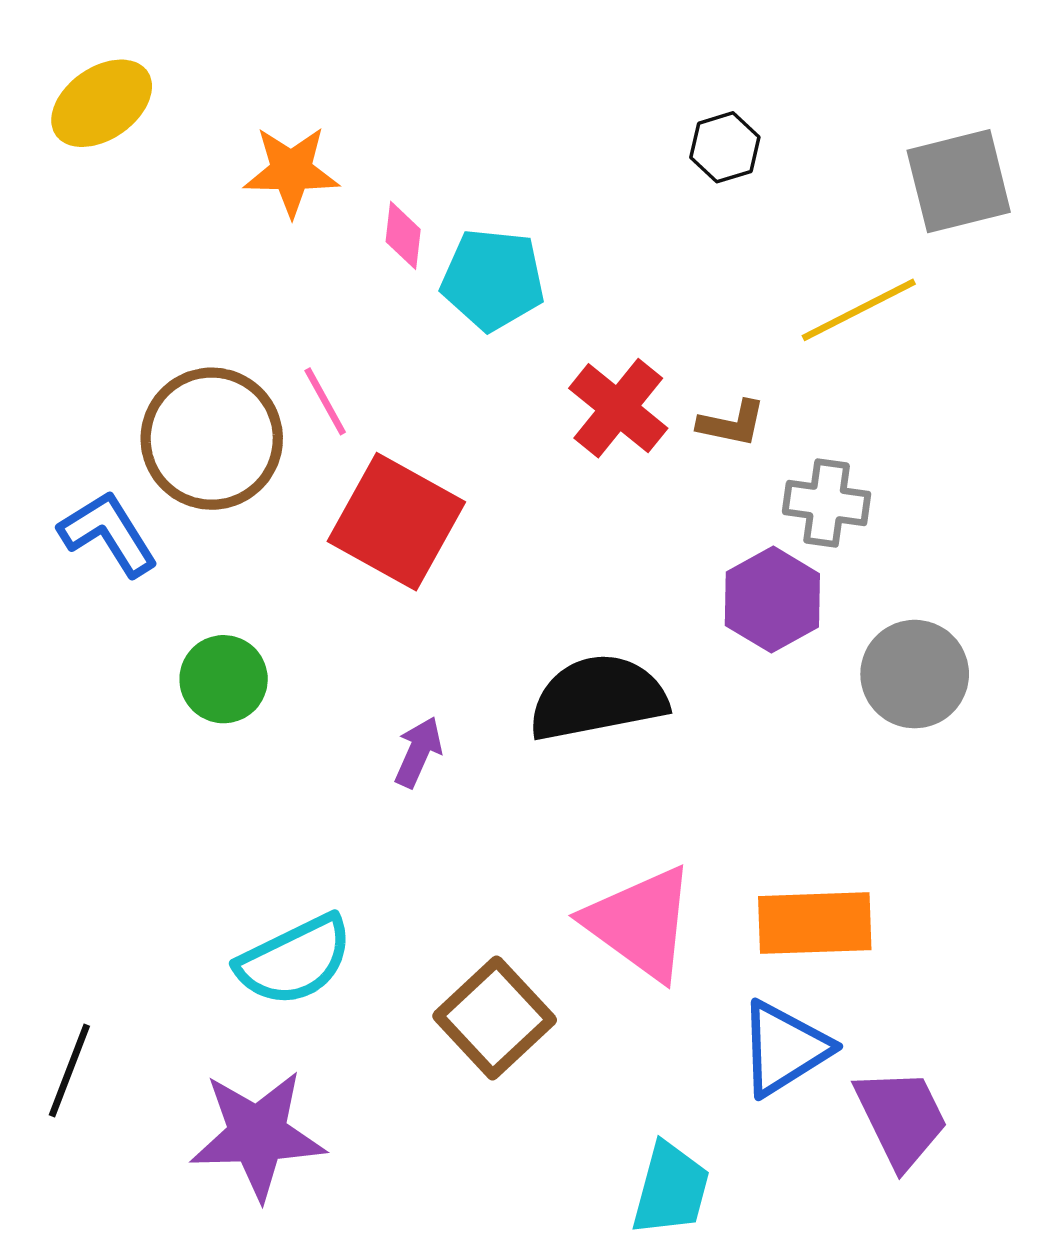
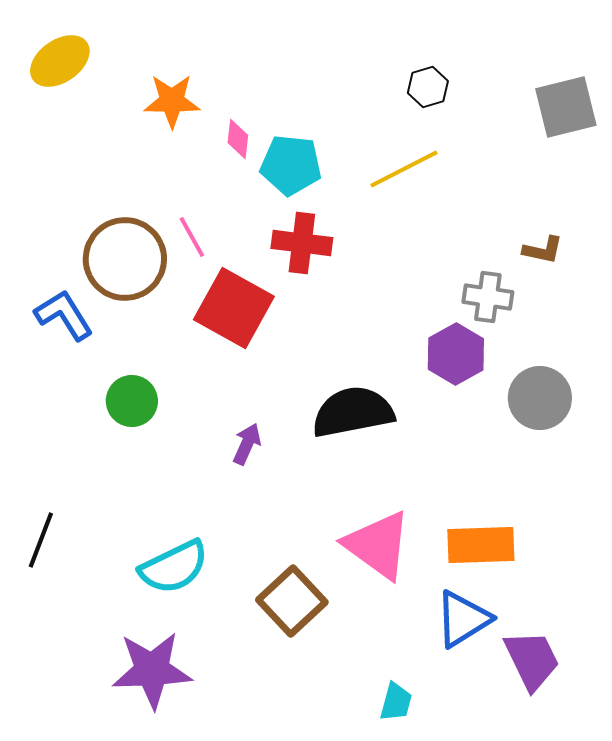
yellow line: (859, 310) -> (404, 169), moved
red cross: (618, 408) -> (302, 243), moved, turned -32
brown L-shape: (732, 423) -> (543, 250), moved
black line: (69, 1070) -> (41, 540), moved
cyan trapezoid: (671, 1189) -> (396, 702), size x0.7

